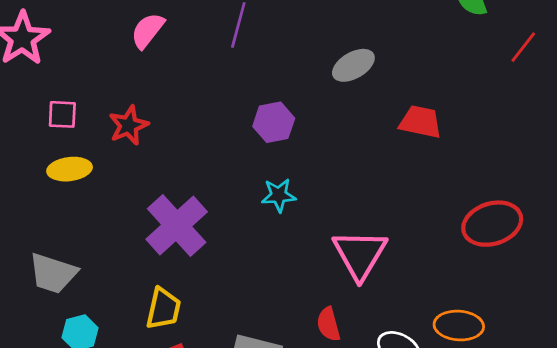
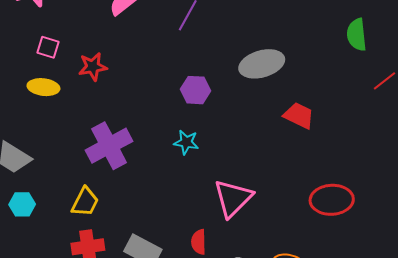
gray ellipse: (353, 65) -> (262, 64), size x1.4

